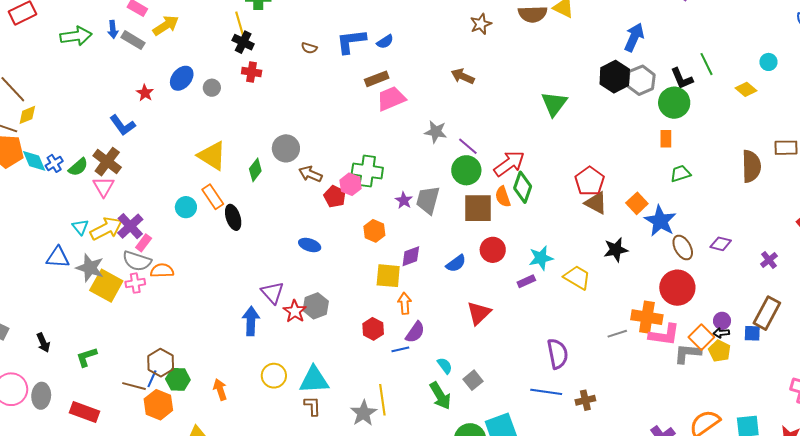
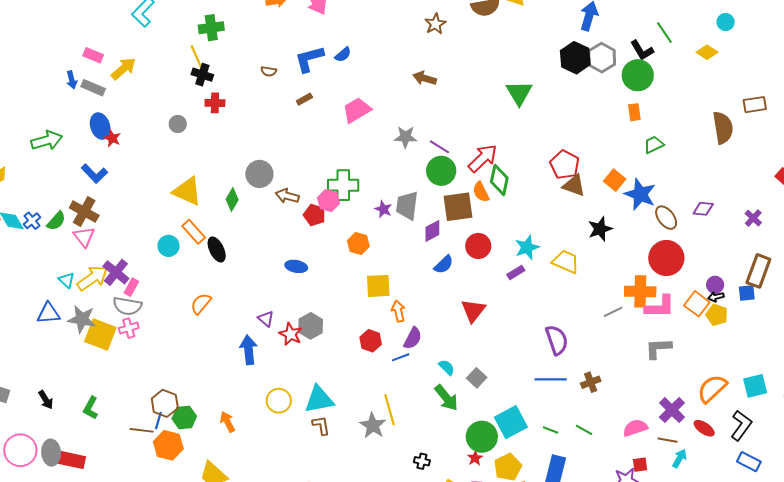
green arrow: (76, 36) -> (47, 140), moved
blue ellipse: (182, 78) -> (100, 126), moved, turned -50
brown rectangle: (377, 79) -> (304, 99), moved, size x0.7
purple diamond: (411, 256) -> (432, 231), moved
orange semicircle: (162, 271) -> (201, 304), moved, turned -40
purple triangle: (272, 293) -> (266, 319), size x0.7
gray L-shape: (688, 353) -> (658, 348), moved
green L-shape: (87, 357) -> (91, 408), turned -35
red rectangle: (84, 412) -> (70, 460), moved

